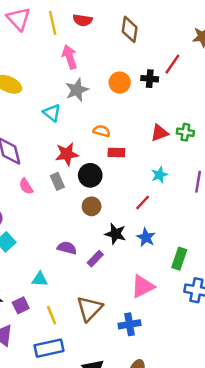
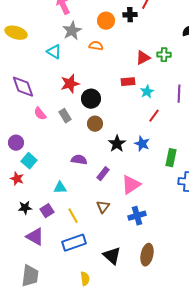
orange semicircle: (102, 131) -> (96, 46), moved
red rectangle: (116, 152) -> (128, 82), moved
gray rectangle: (57, 181) -> (65, 116), moved
red line: (143, 202) -> (154, 116), moved
black star: (115, 234) -> (117, 144), turned 30
purple rectangle: (95, 259) -> (103, 174), moved
pink triangle: (143, 286) -> (131, 185), moved
brown triangle: (89, 309) -> (103, 207), size x0.6

